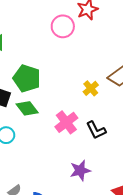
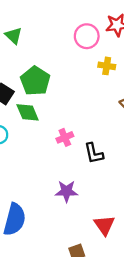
yellow cross: (91, 88) -> (107, 66), moved, turned 35
pink cross: (66, 122) -> (65, 137), size x0.7

